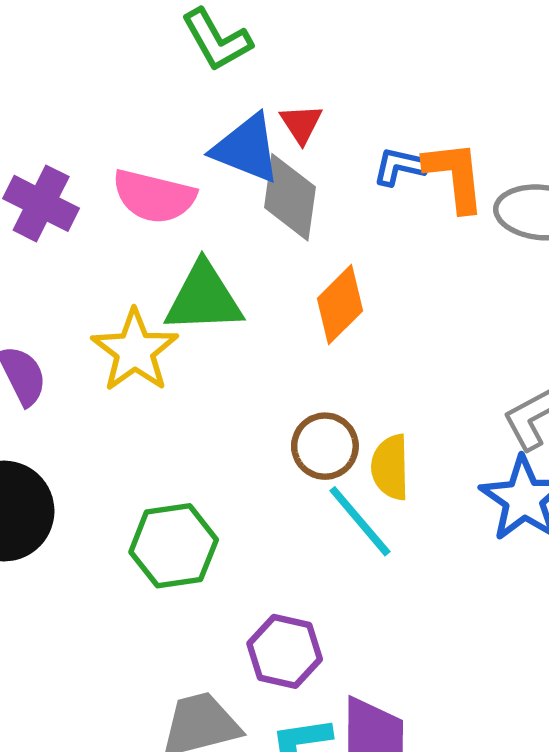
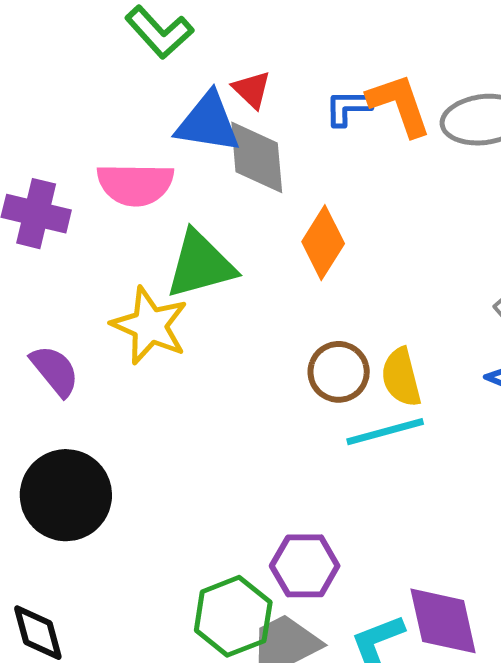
cyan line: (360, 521) -> (385, 432), turned -52
green hexagon: (174, 546) -> (233, 616), moved
purple hexagon: (285, 651) -> (305, 566), moved

